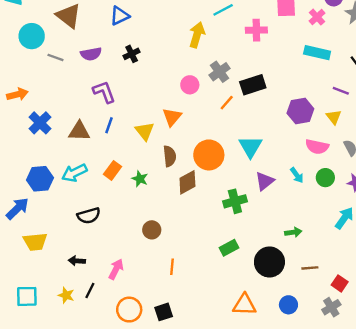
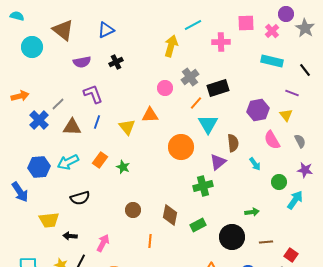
gray line: (55, 57) -> (58, 104), moved, turned -64
orange triangle: (172, 117) -> (150, 115), turned 48
cyan triangle: (250, 147) -> (208, 124), moved
pink semicircle: (317, 147) -> (272, 140), turned 48
brown semicircle: (170, 156) -> (233, 143), moved
green circle: (325, 178) -> (279, 182), moved
purple triangle: (265, 181) -> (218, 162), moved
brown diamond: (187, 182) -> (170, 215), moved, turned -50
blue arrow: (17, 208) -> (20, 192), turned 100
yellow trapezoid: (35, 242) -> (49, 220), moved

